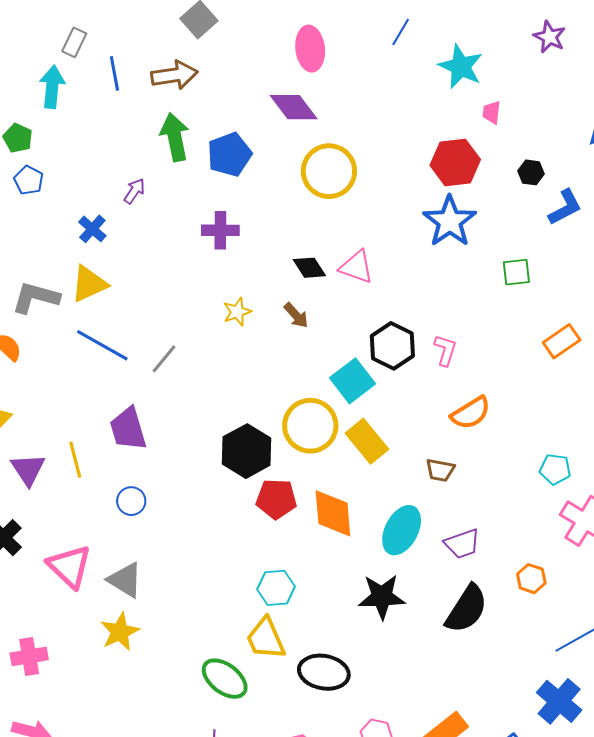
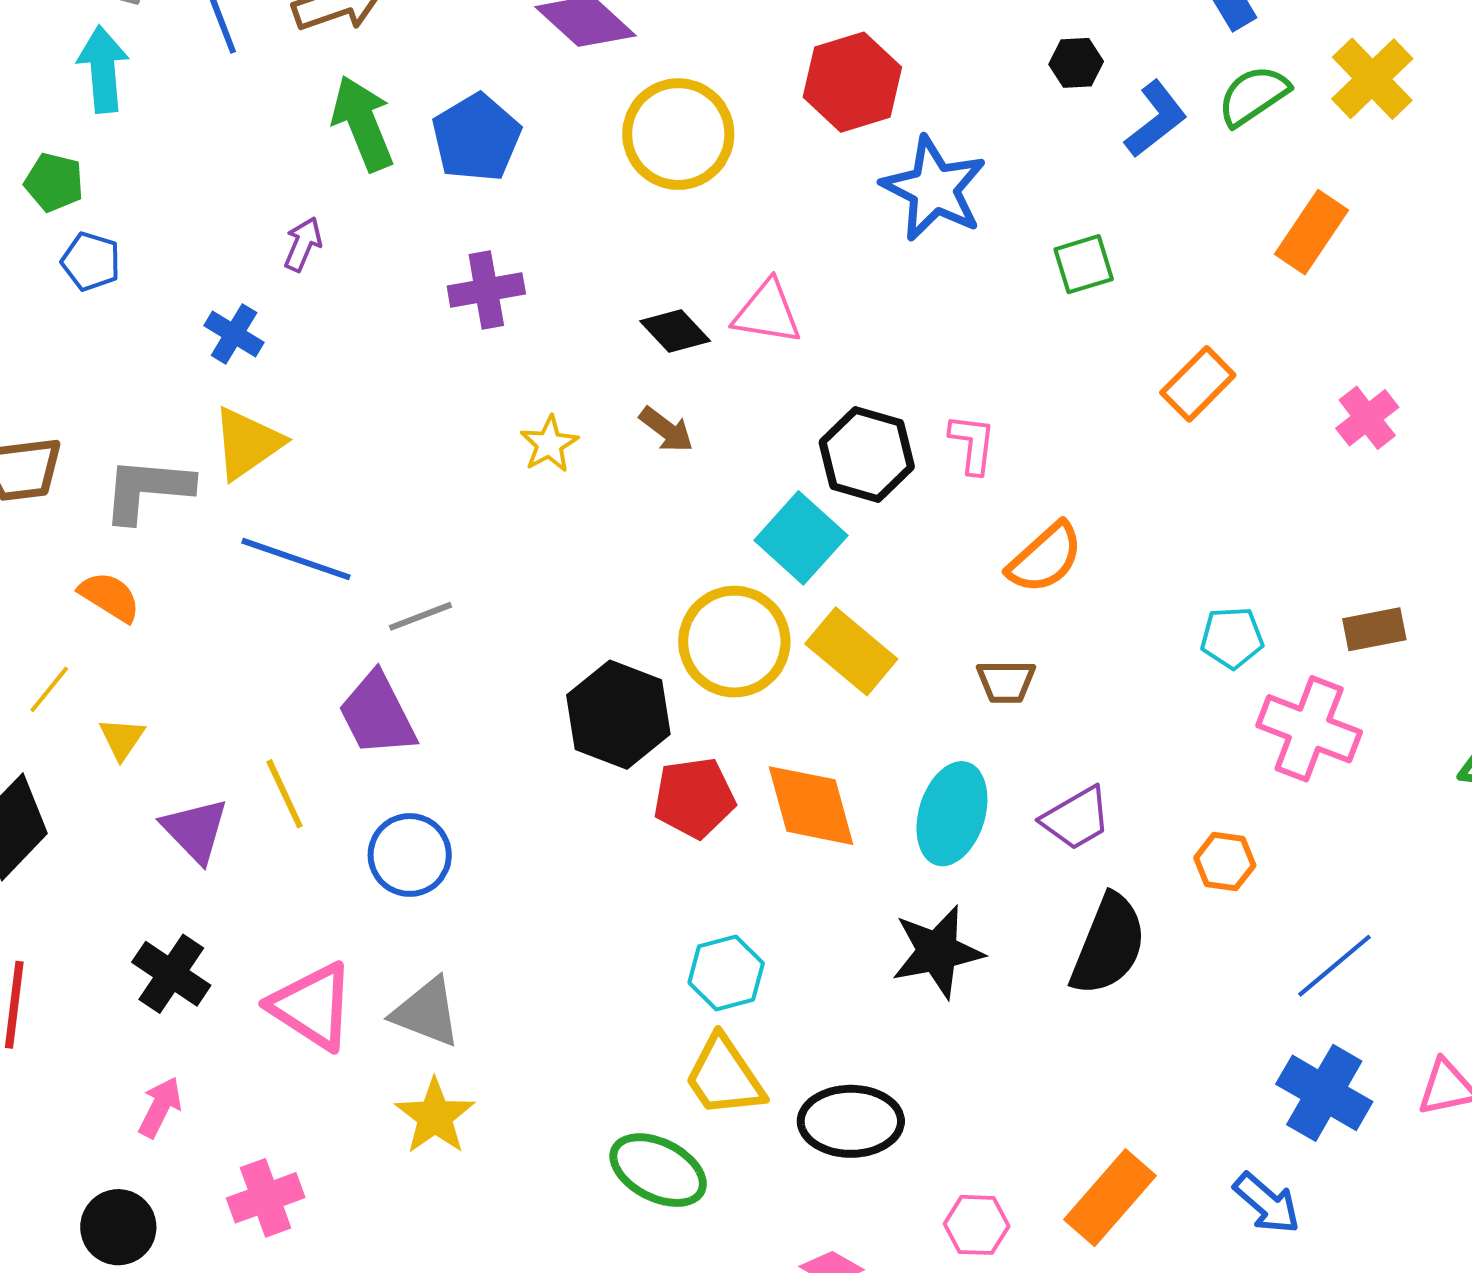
red hexagon: (455, 162) -> (852, 82), moved
gray line: (164, 359) -> (421, 616), moved, turned 40
blue circle: (131, 501) -> (410, 855), size x1.4

